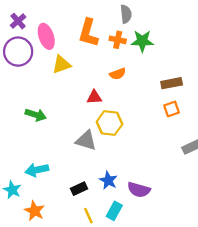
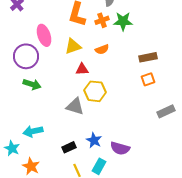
pink ellipse: (46, 36) -> (44, 35), moved
orange cross: (118, 40) -> (102, 20), turned -32
purple circle: (18, 52) -> (26, 56), moved
yellow triangle: (61, 64) -> (73, 46), moved

